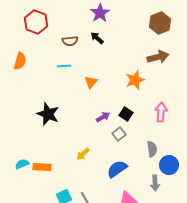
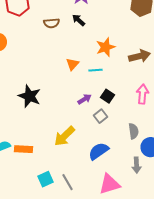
brown arrow: (158, 57) -> (140, 56), moved
cyan line: (64, 66) -> (96, 70), moved
orange star: (135, 80) -> (106, 47), moved
yellow arrow: (83, 154) -> (65, 136), size x1.6

